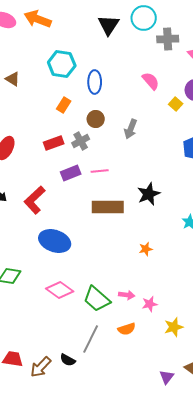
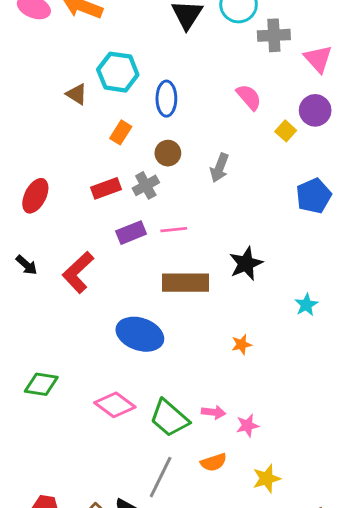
brown triangle: (13, 79) -> (77, 94), moved
blue ellipse: (55, 241) -> (140, 334), moved
yellow star: (174, 327) -> (267, 479), moved

